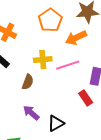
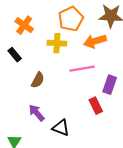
yellow cross: (43, 60) -> (57, 43), moved
black triangle: (56, 123) -> (61, 128), turned 42

